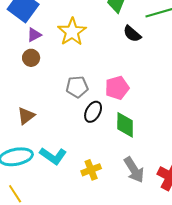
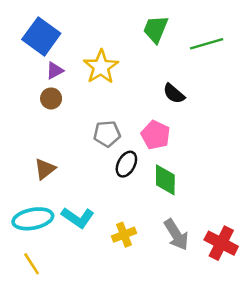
black semicircle: (132, 34) -> (174, 94), moved
pink pentagon: (117, 88) -> (156, 135), turned -30

